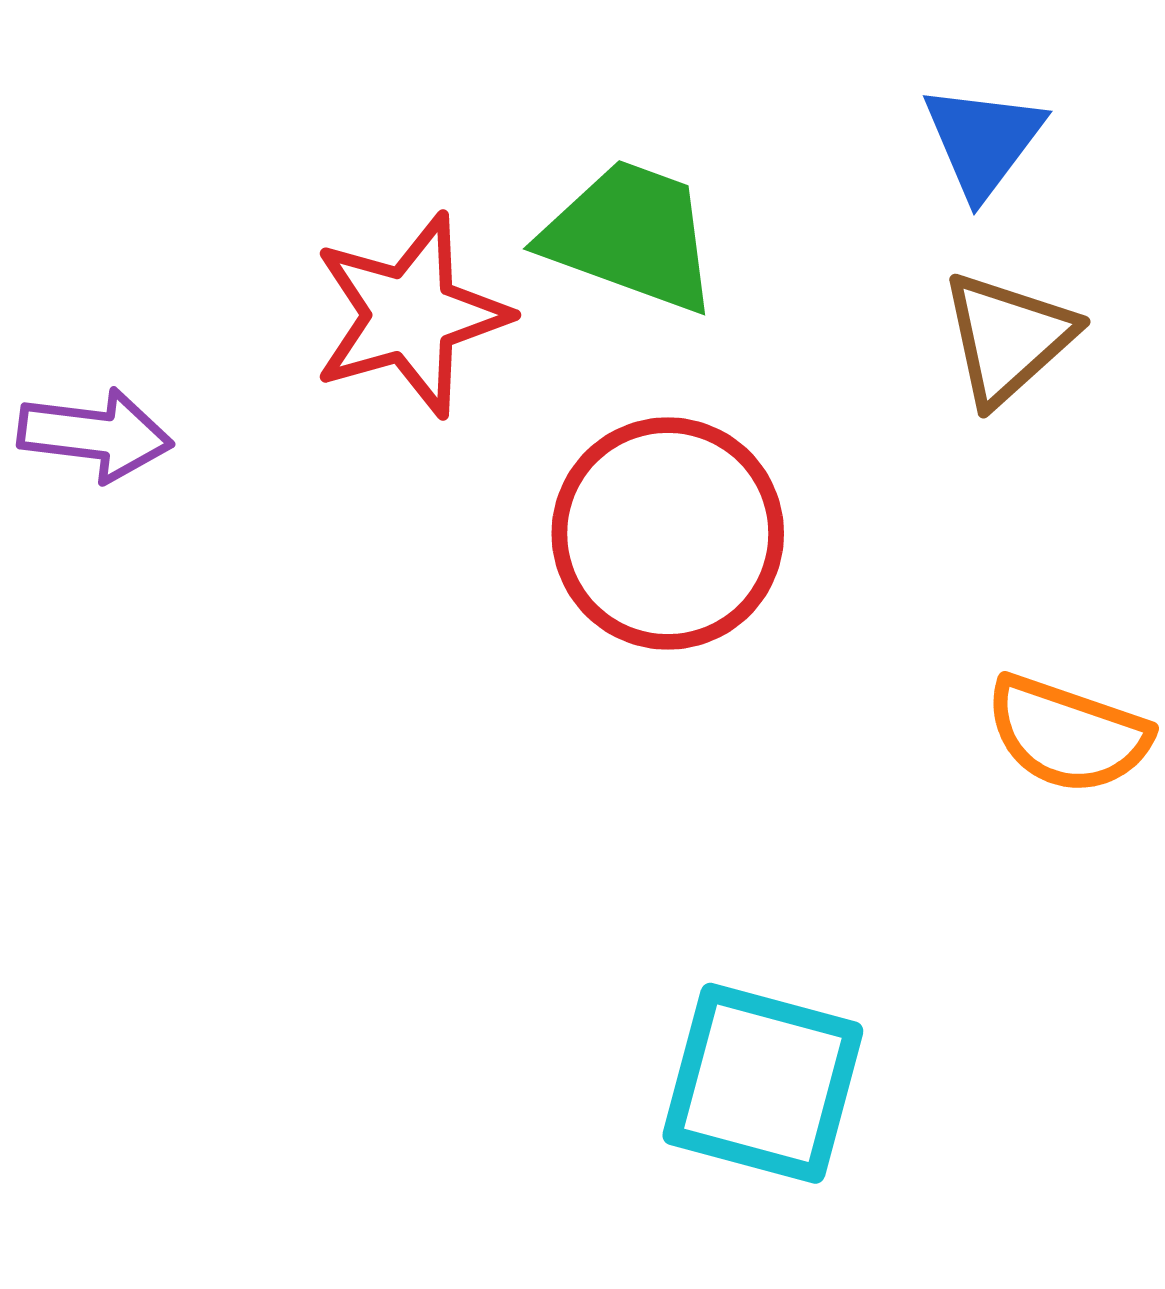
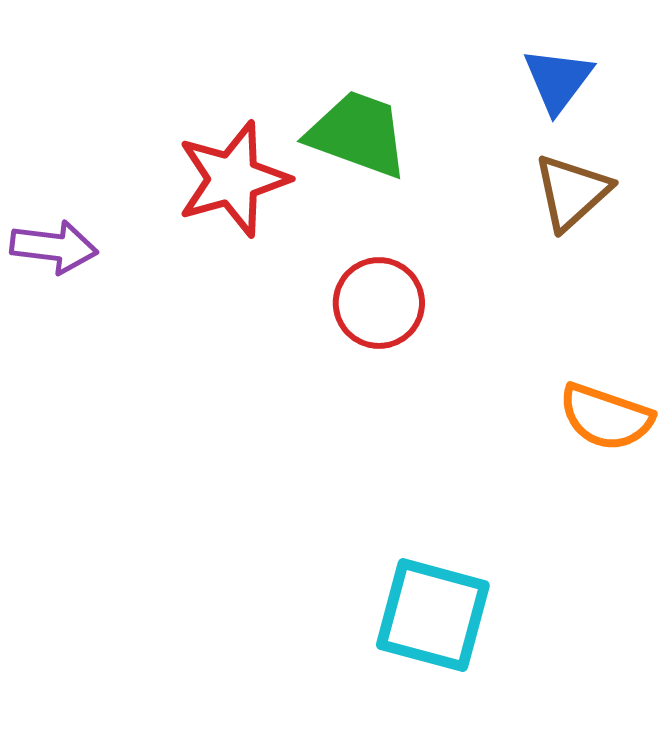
red circle: (668, 534) -> (379, 303), size x0.7

